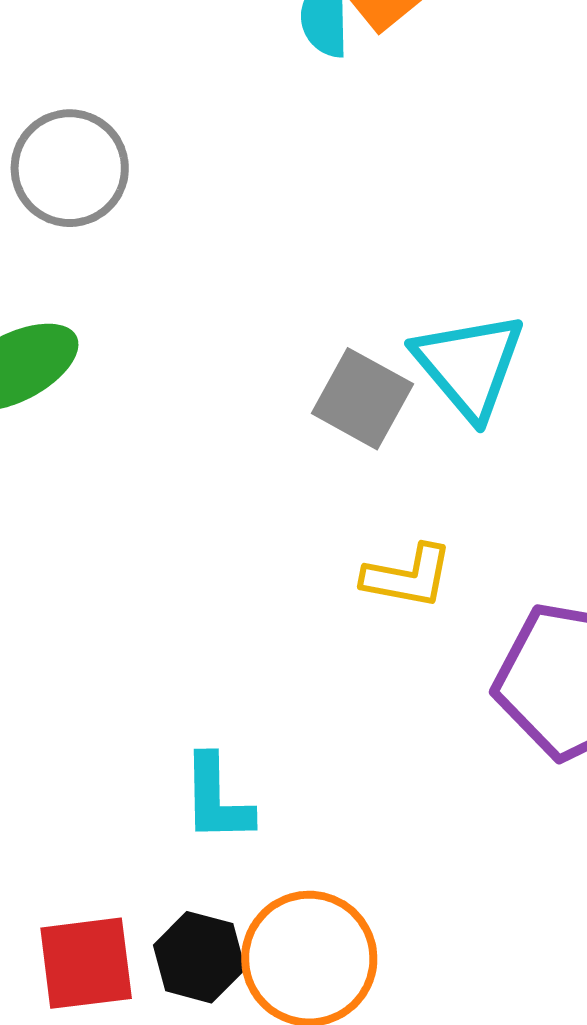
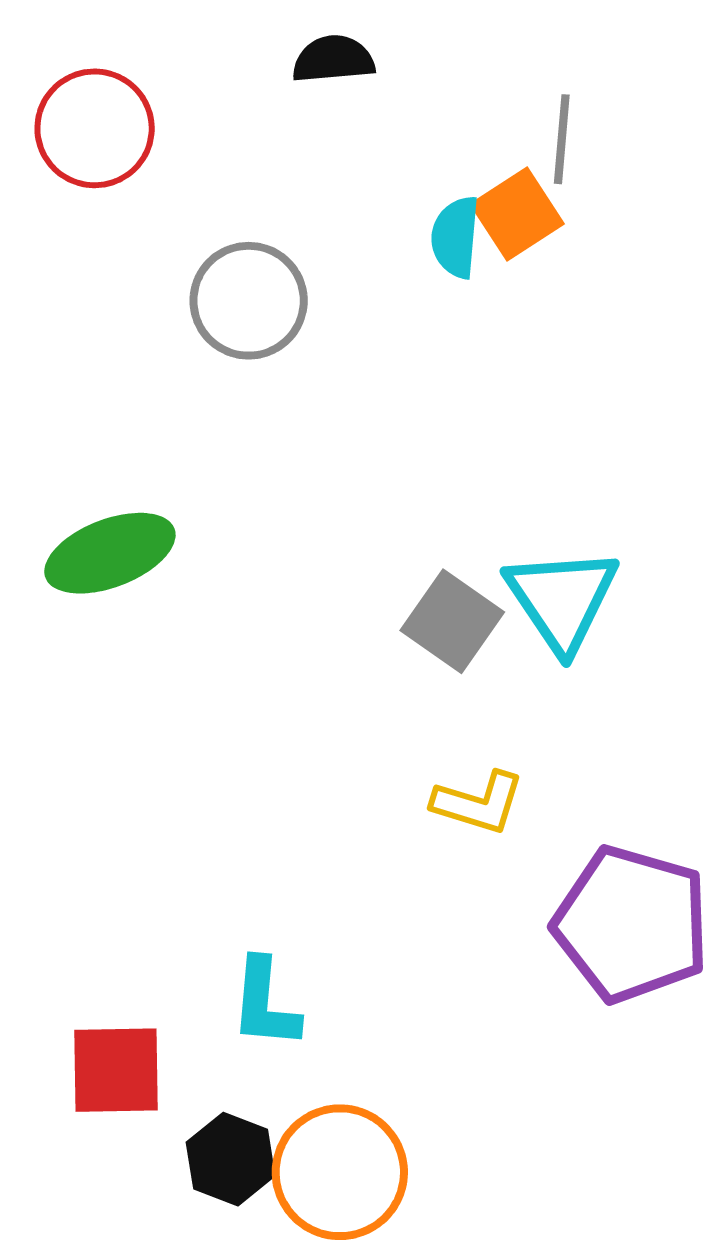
gray circle: (70, 168) -> (249, 301), moved
red square: (86, 963) -> (116, 1070), moved

